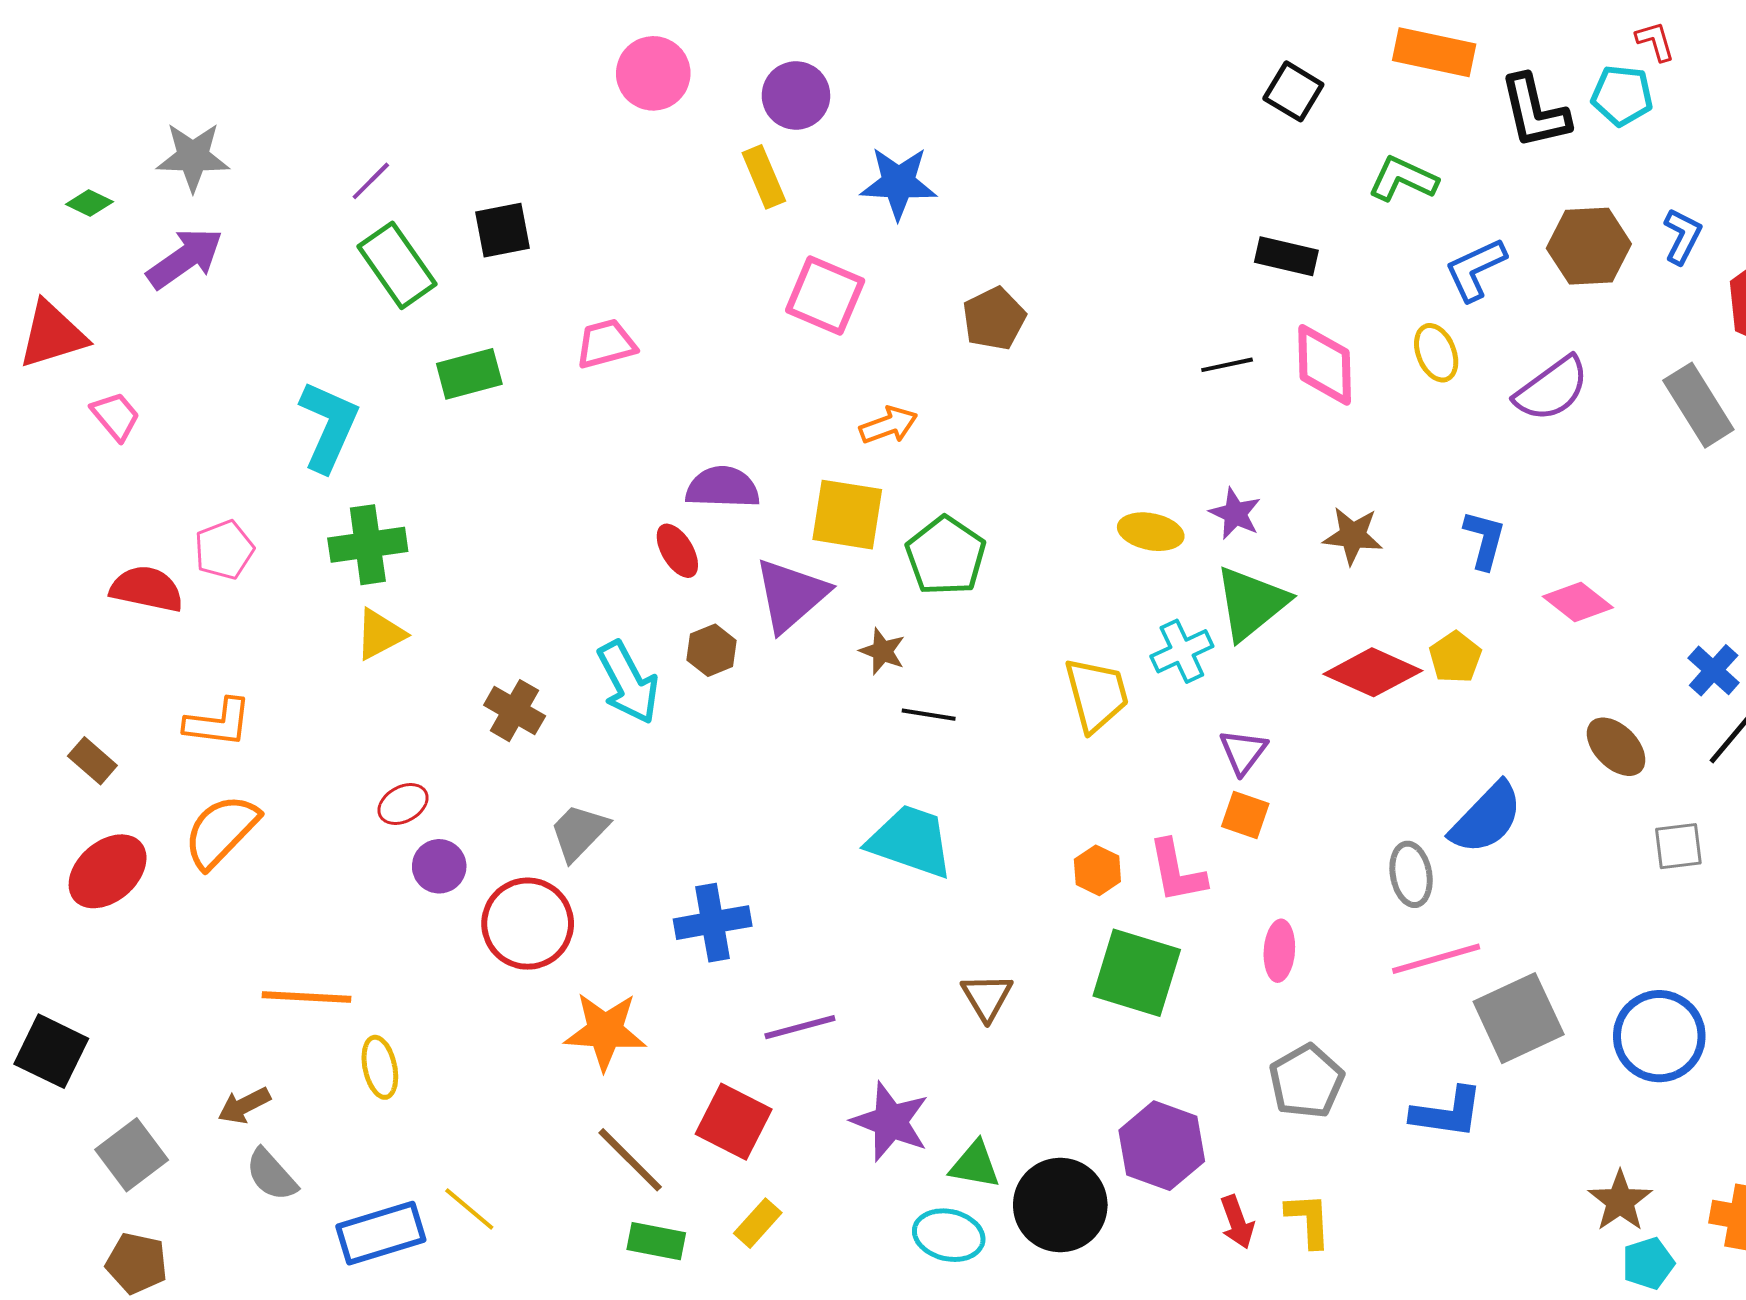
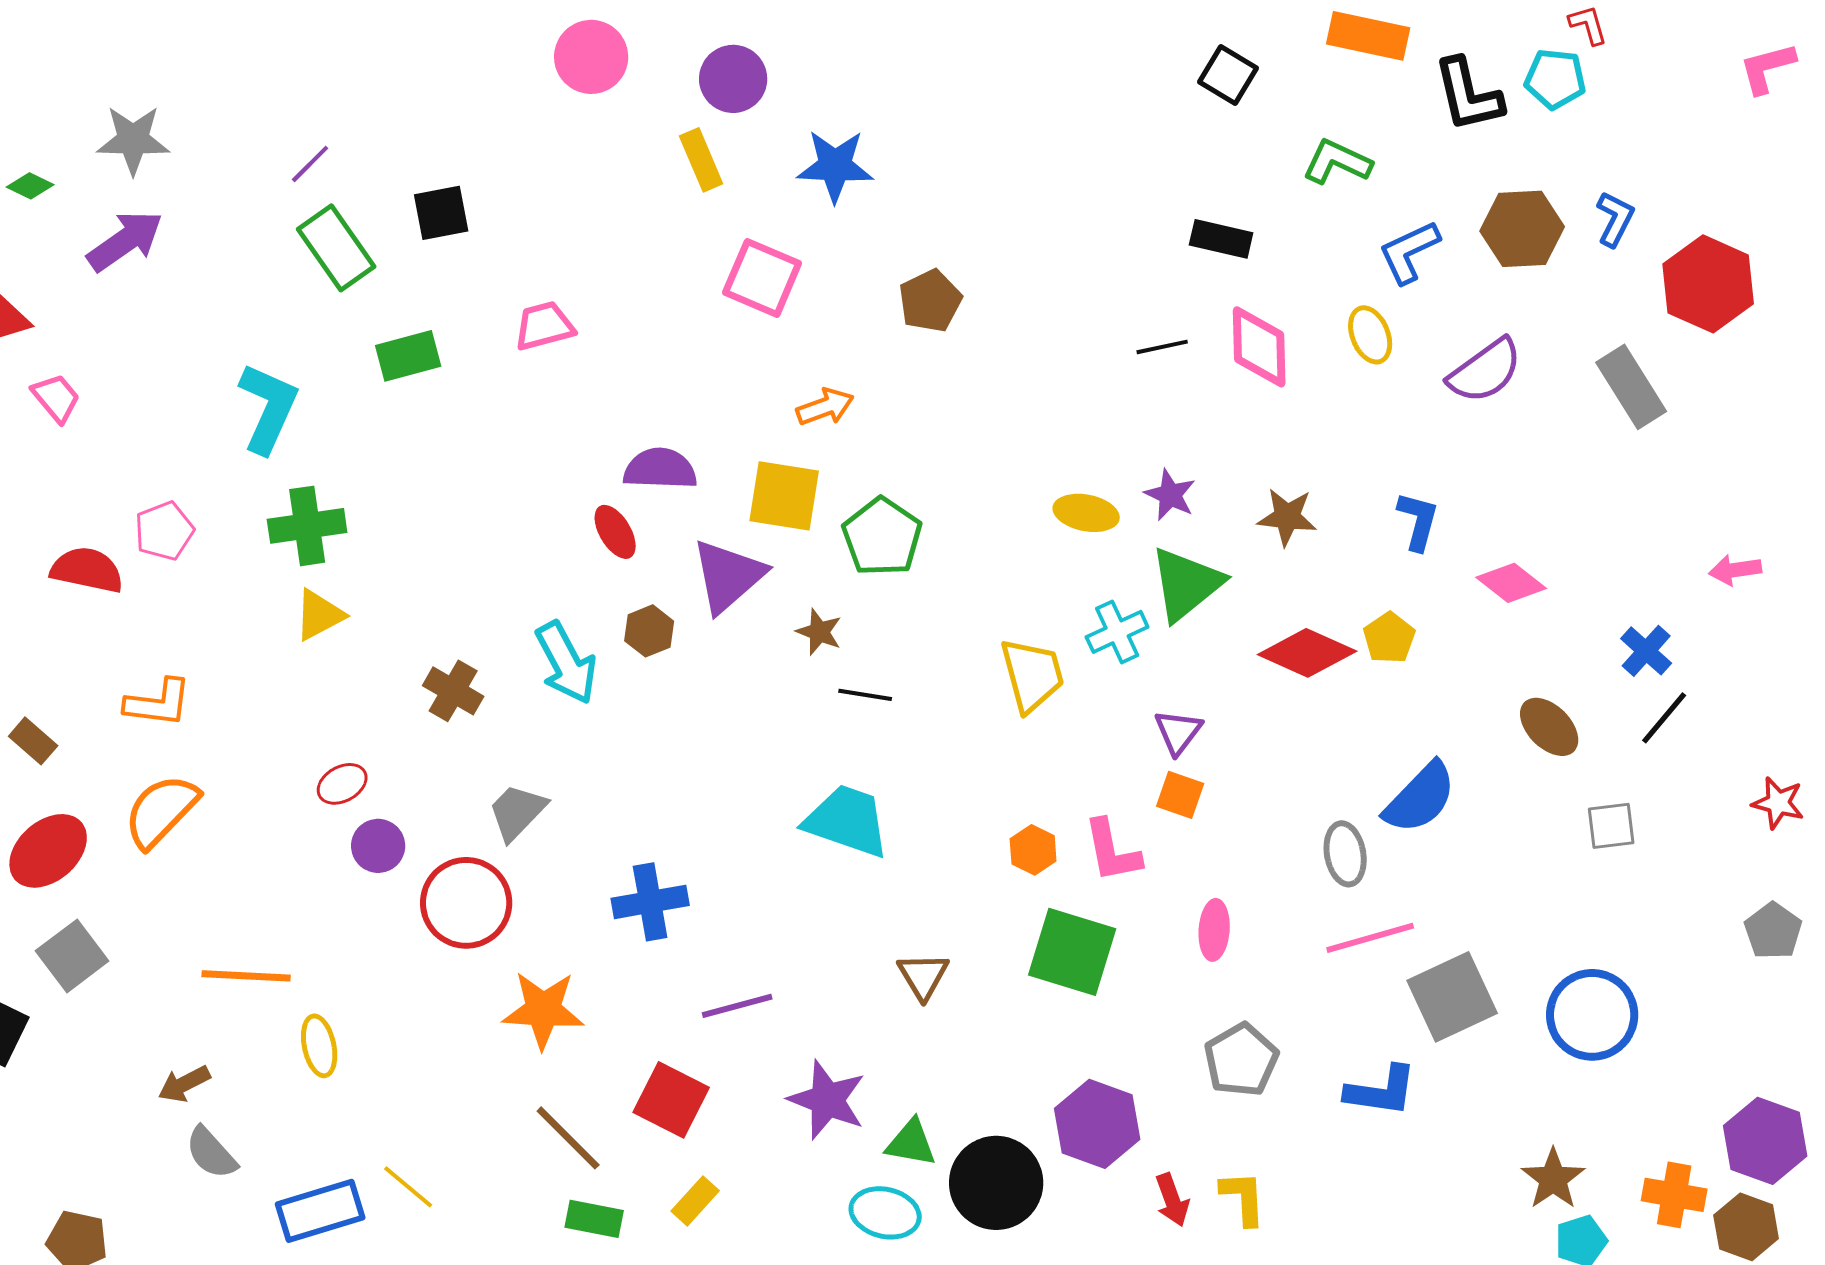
gray square: (132, 1155) -> (72, 956), moved

